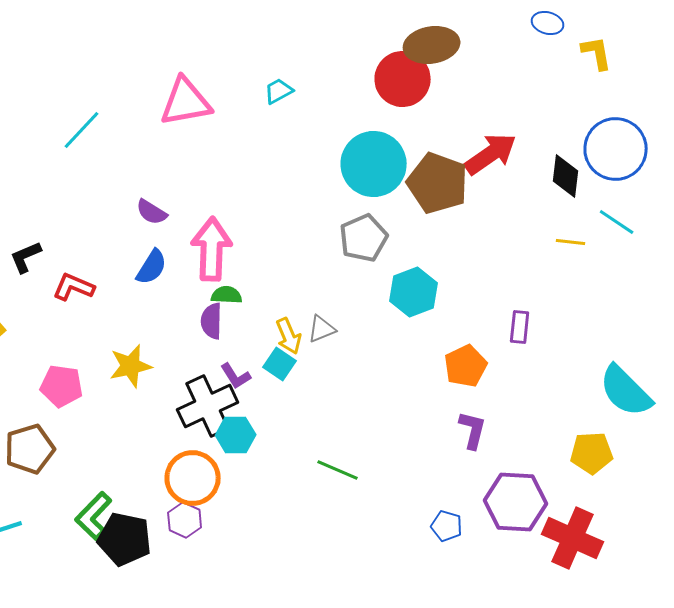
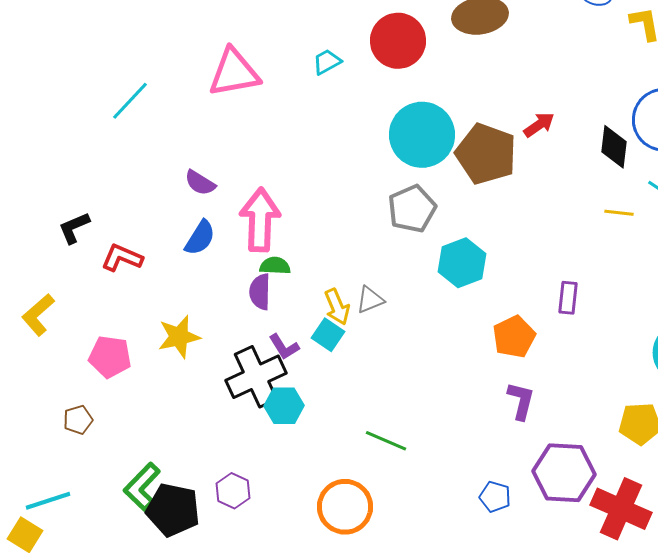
red circle: (403, 79) -> (398, 41), moved
red arrow: (491, 154) -> (539, 125), size x0.6
brown pentagon: (30, 449) -> (78, 420), size x0.6
orange circle: (193, 478) -> (345, 507), moved

